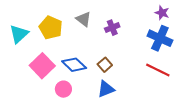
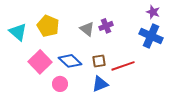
gray triangle: (84, 19) -> (87, 29), moved
cyan triangle: (19, 34) -> (18, 32), turned -36
brown square: (105, 65) -> (99, 61), turned 32
red line: (158, 70) -> (123, 66), moved, turned -45

